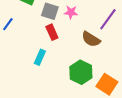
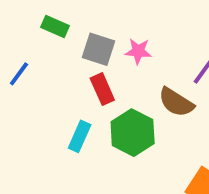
green hexagon: (81, 72) -> (133, 133), moved

